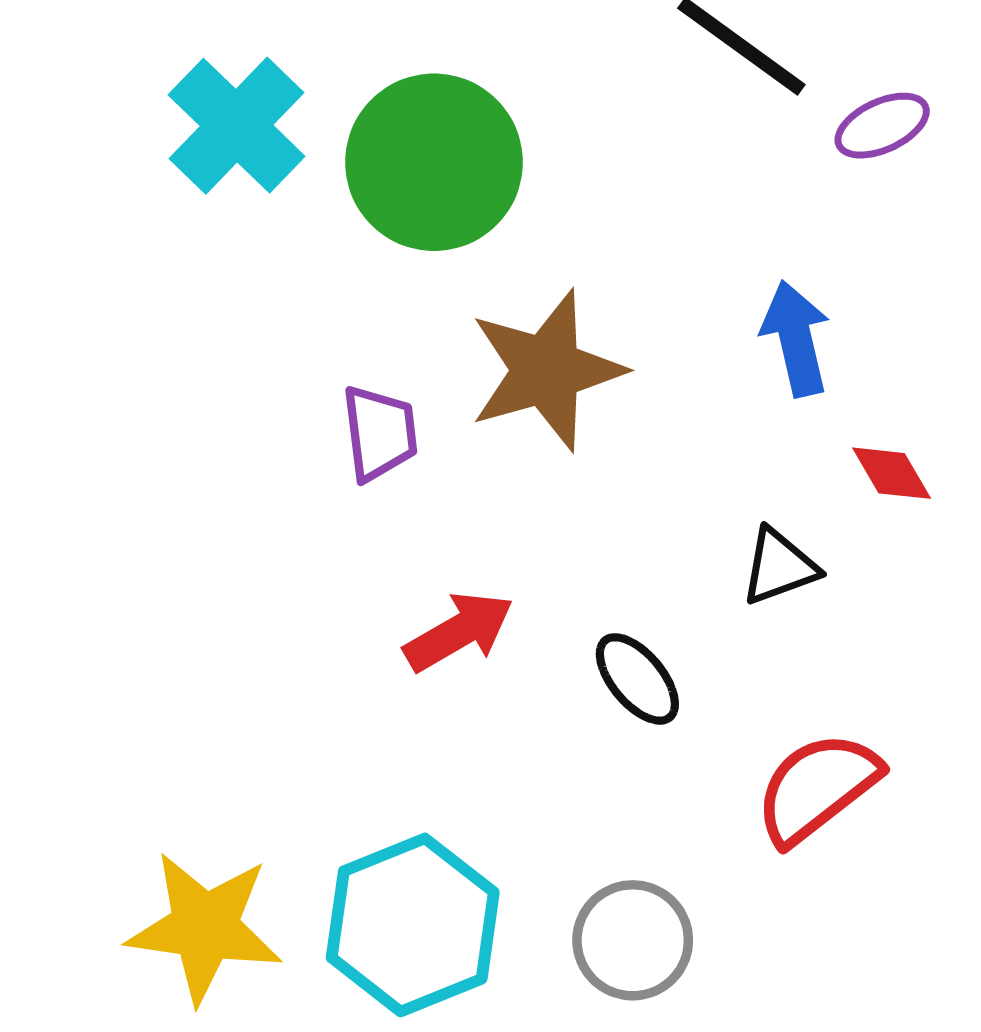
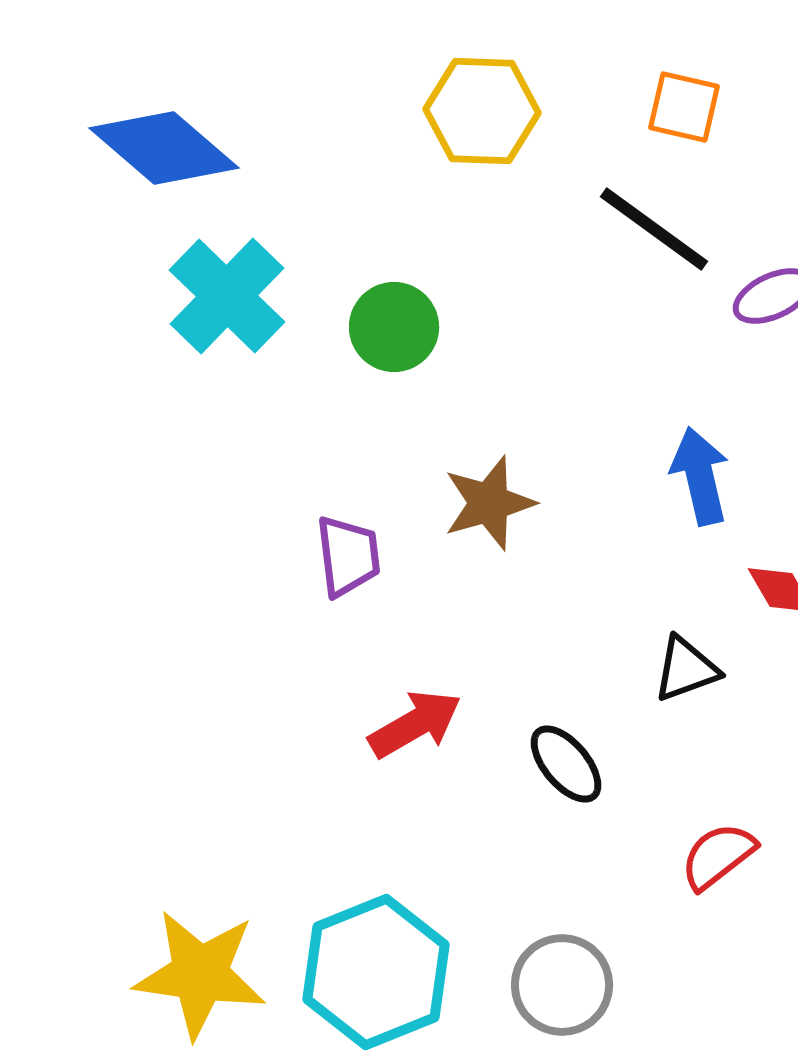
green circle: (434, 162) -> (394, 327), size x0.6
brown star: (546, 370) -> (489, 503), size x0.7
red semicircle: (817, 788) -> (718, 856), size x0.7

